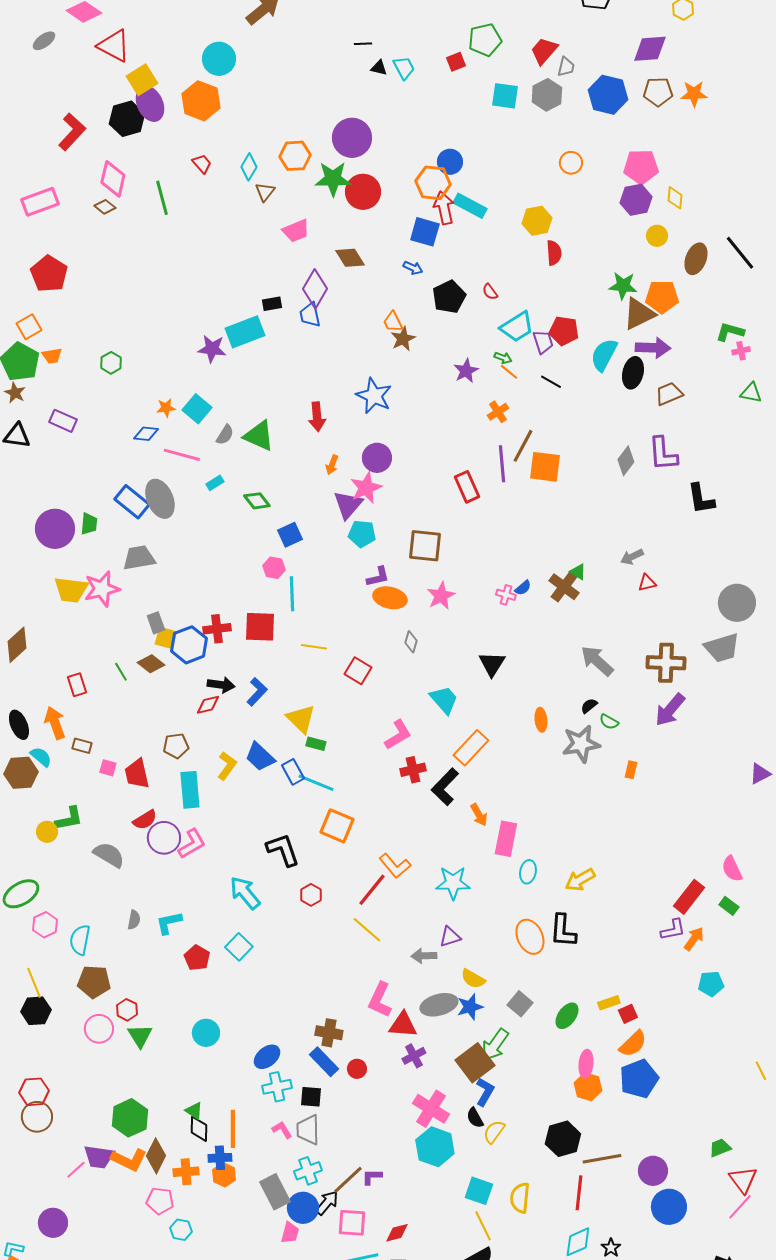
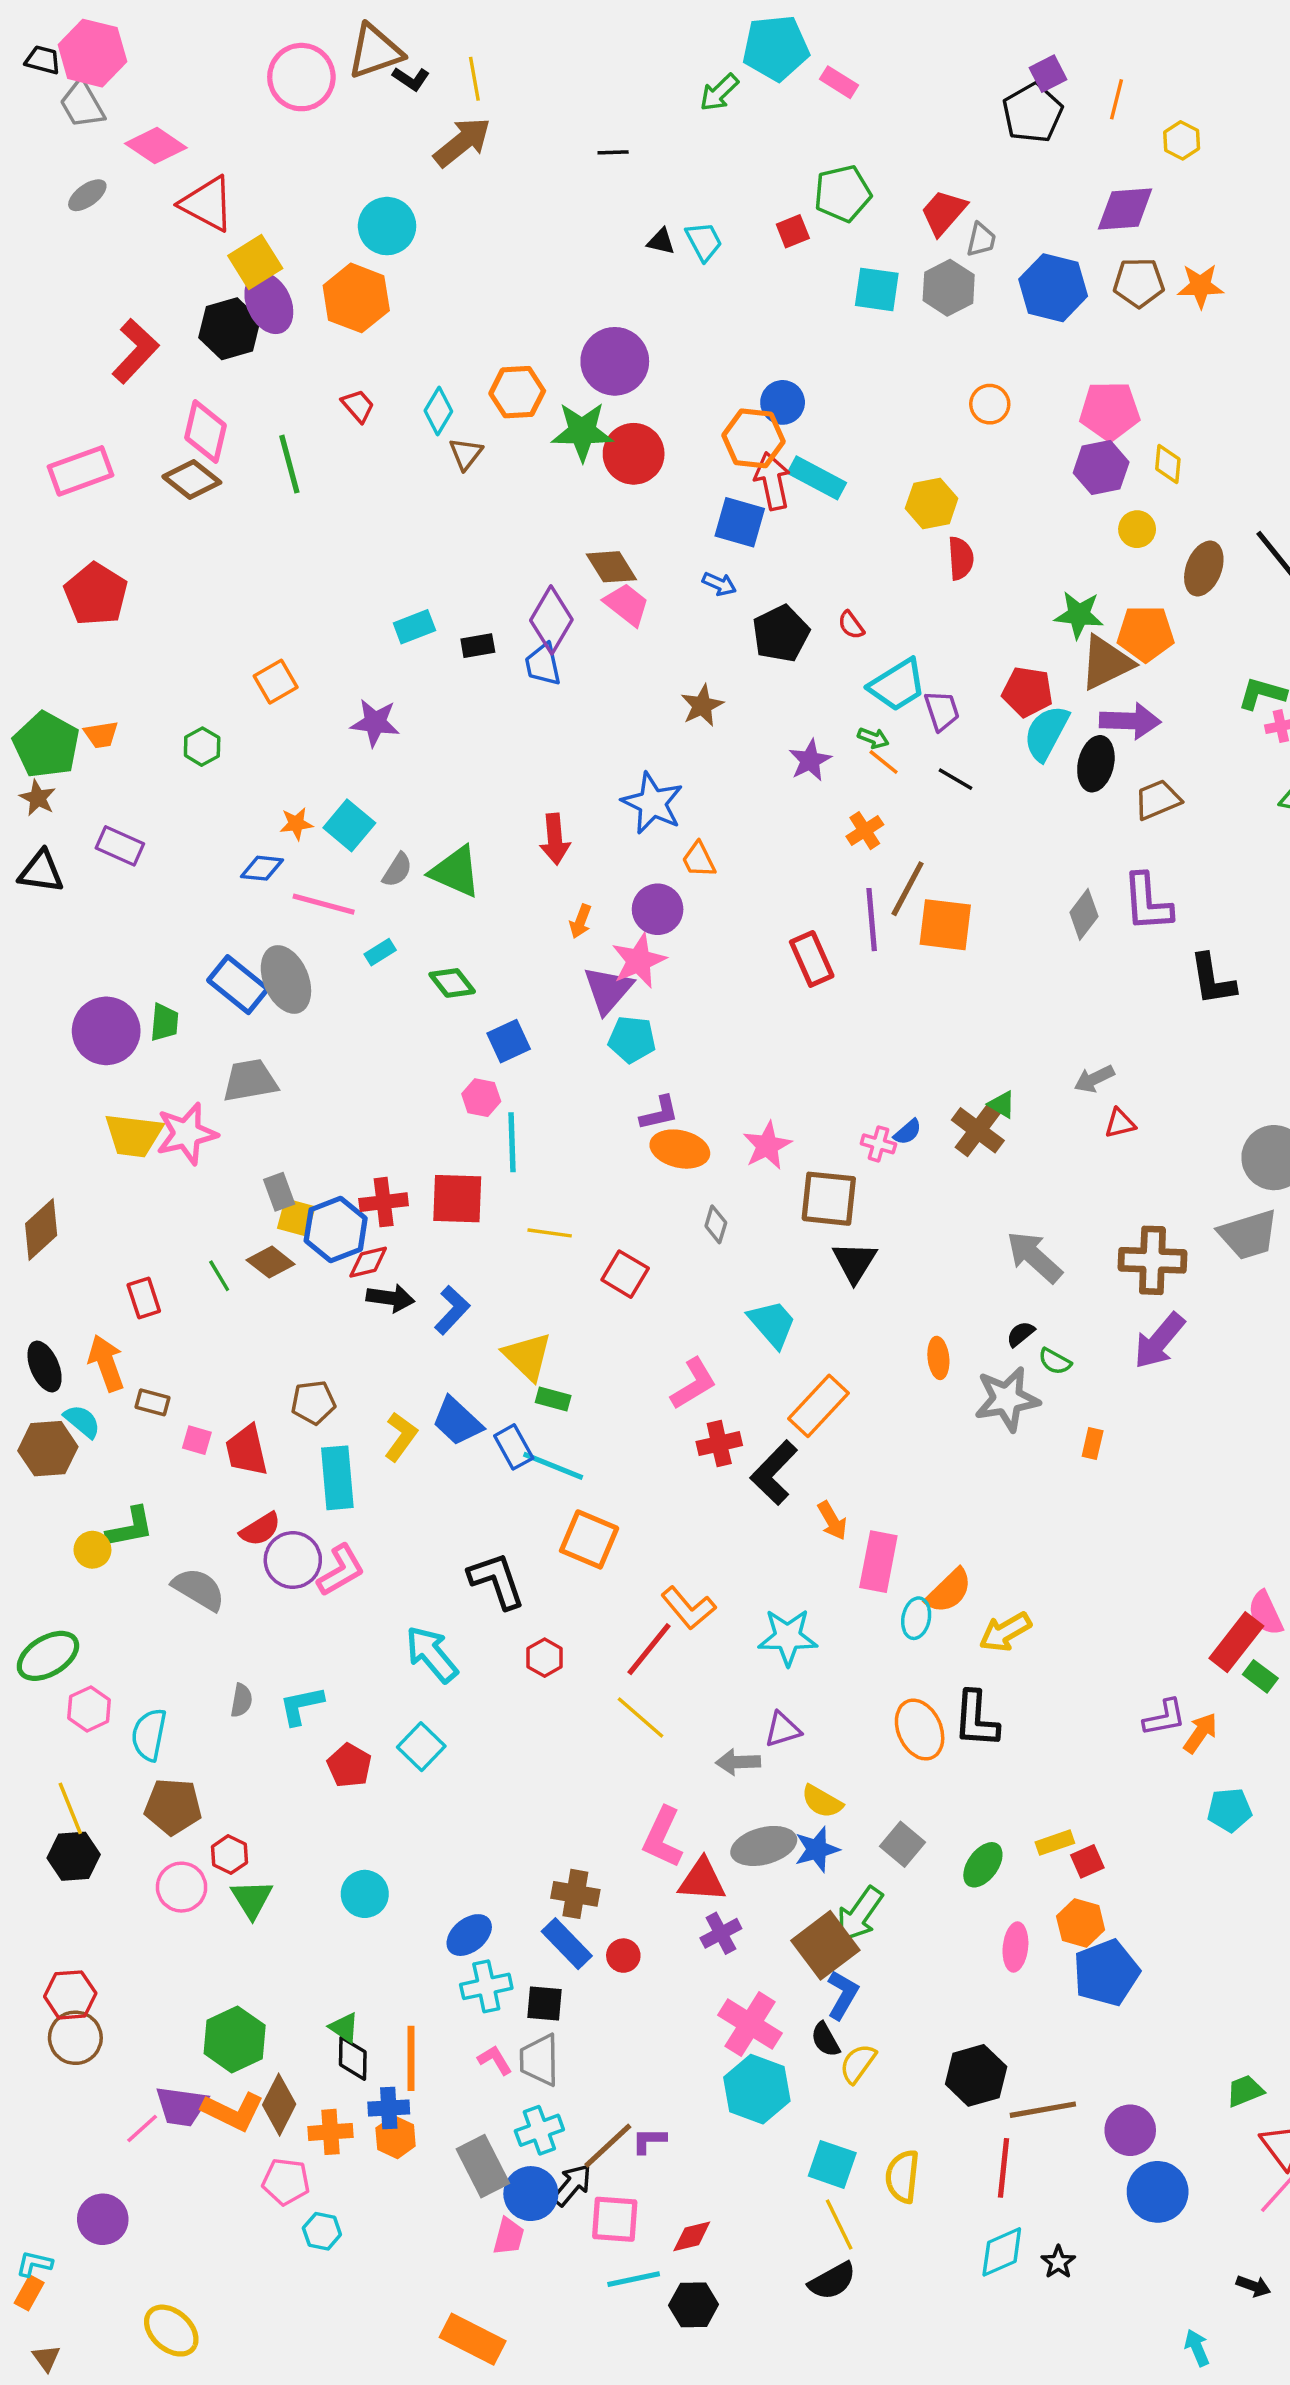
black line: (363, 44) -> (613, 152), moved
brown diamond: (105, 207) -> (192, 479), size x1.5
pink trapezoid: (296, 231) -> (627, 604), moved, turned -120
orange trapezoid: (393, 322) -> (699, 860), moved
orange square: (29, 327) -> (276, 682), moved
red pentagon: (564, 331) -> (1027, 692), moved
cyan rectangle: (245, 332) -> (414, 627), moved, size x0.6
brown square: (425, 546) -> (829, 1199), moved
red diamond: (208, 705) -> (368, 1262), moved
red rectangle: (689, 897) -> (1236, 1642), moved
orange semicircle: (633, 1044) -> (949, 1591), moved
orange hexagon: (588, 1087) -> (1081, 1923), moved

